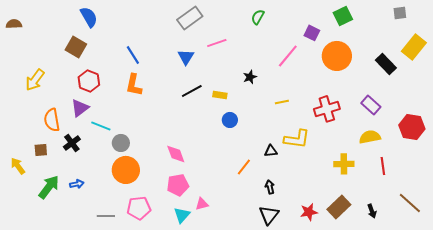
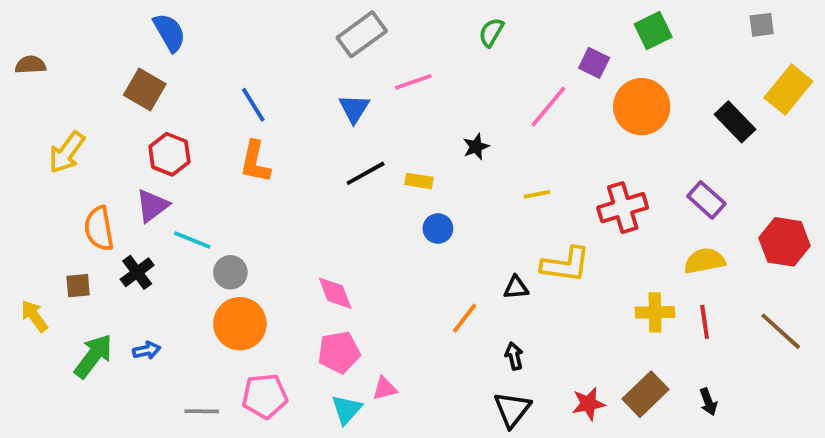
brown semicircle: (14, 24) -> (30, 65), moved
red line: (383, 166) -> (705, 322), moved
brown line: (410, 203) -> (781, 331), moved

